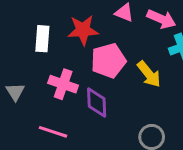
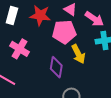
pink pentagon: (108, 61) -> (64, 32), moved
purple diamond: (97, 103) -> (56, 67), moved

